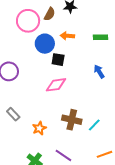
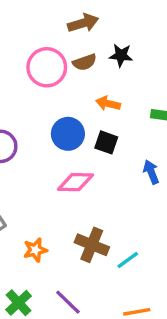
brown semicircle: (50, 14) -> (85, 62), turned 32
blue circle: (45, 44) -> (68, 134), moved
black square: (58, 60) -> (106, 142), moved

